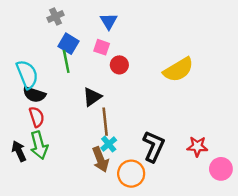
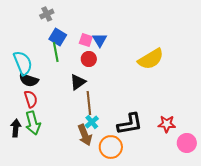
blue triangle: (109, 21) -> (100, 40), moved
red circle: (119, 65) -> (89, 59), moved
black L-shape: (154, 146) -> (130, 124), turned 56
black arrow: (19, 151) -> (16, 128), turned 30

